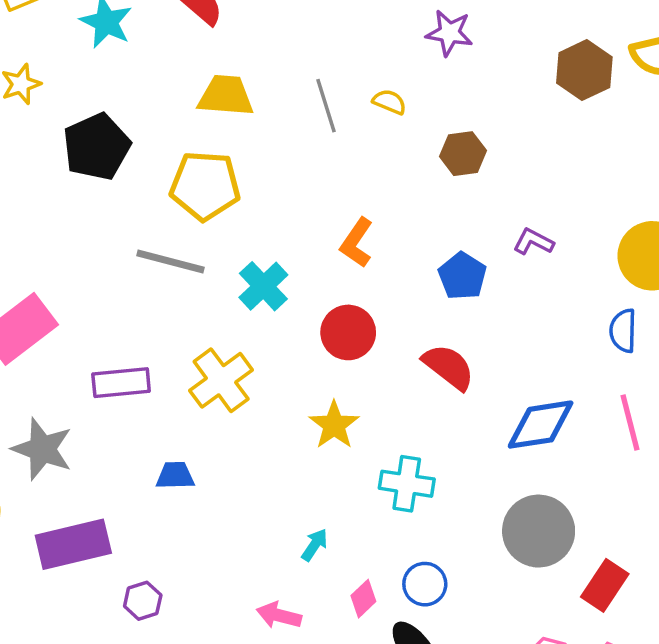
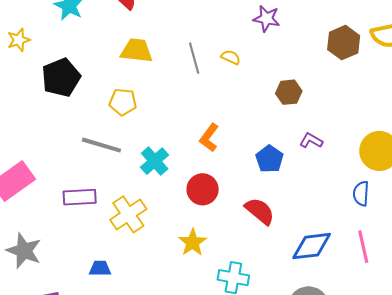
brown hexagon: (463, 154) -> (289, 92), moved
yellow pentagon: (205, 186) -> (123, 102), size x0.7
purple rectangle: (121, 383) -> (80, 197), moved

